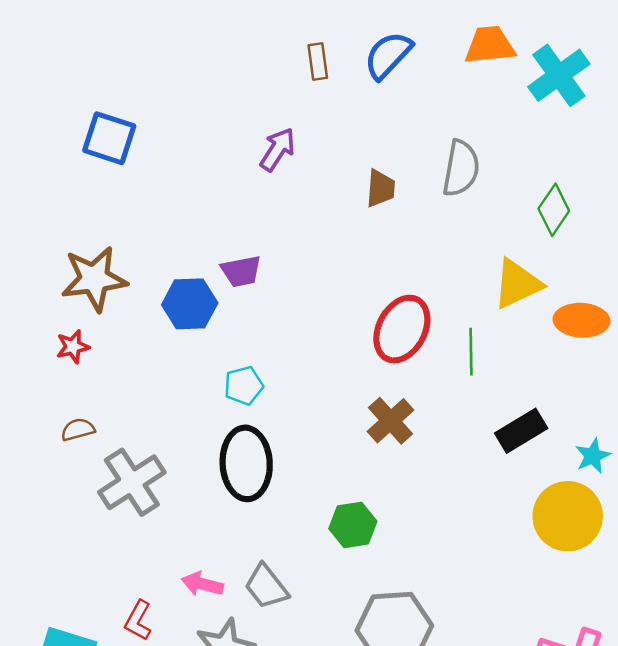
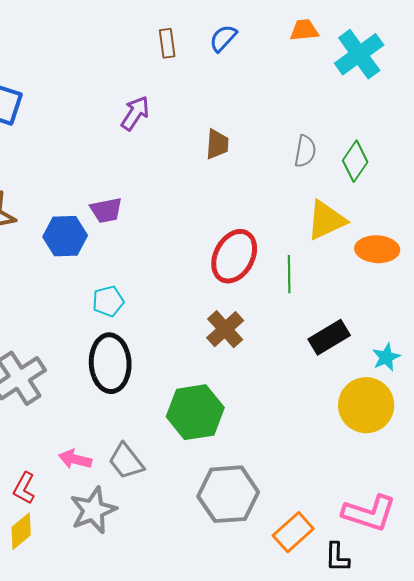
orange trapezoid: (490, 45) -> (304, 30), size x0.7
blue semicircle: (388, 55) -> (223, 38), size x0.7
gray semicircle: (461, 168) -> (305, 151), moved, size x0.7
green hexagon: (353, 525) -> (195, 412), size x1.5

